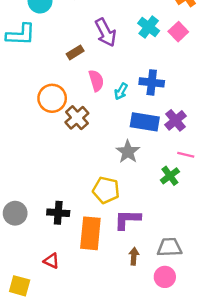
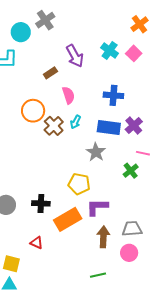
cyan arrow: (121, 91) -> (76, 122), moved
orange rectangle: (90, 233) -> (68, 219), turned 56
brown arrow: (134, 256) -> (103, 237), size x1.5

